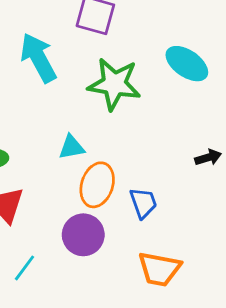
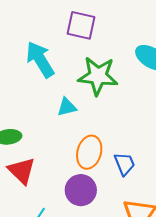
cyan triangle: (72, 147) -> (67, 107), moved

